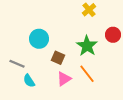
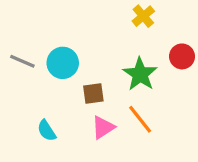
brown square: (58, 58) -> (93, 93), turned -32
gray line: (17, 64) -> (22, 61), moved

